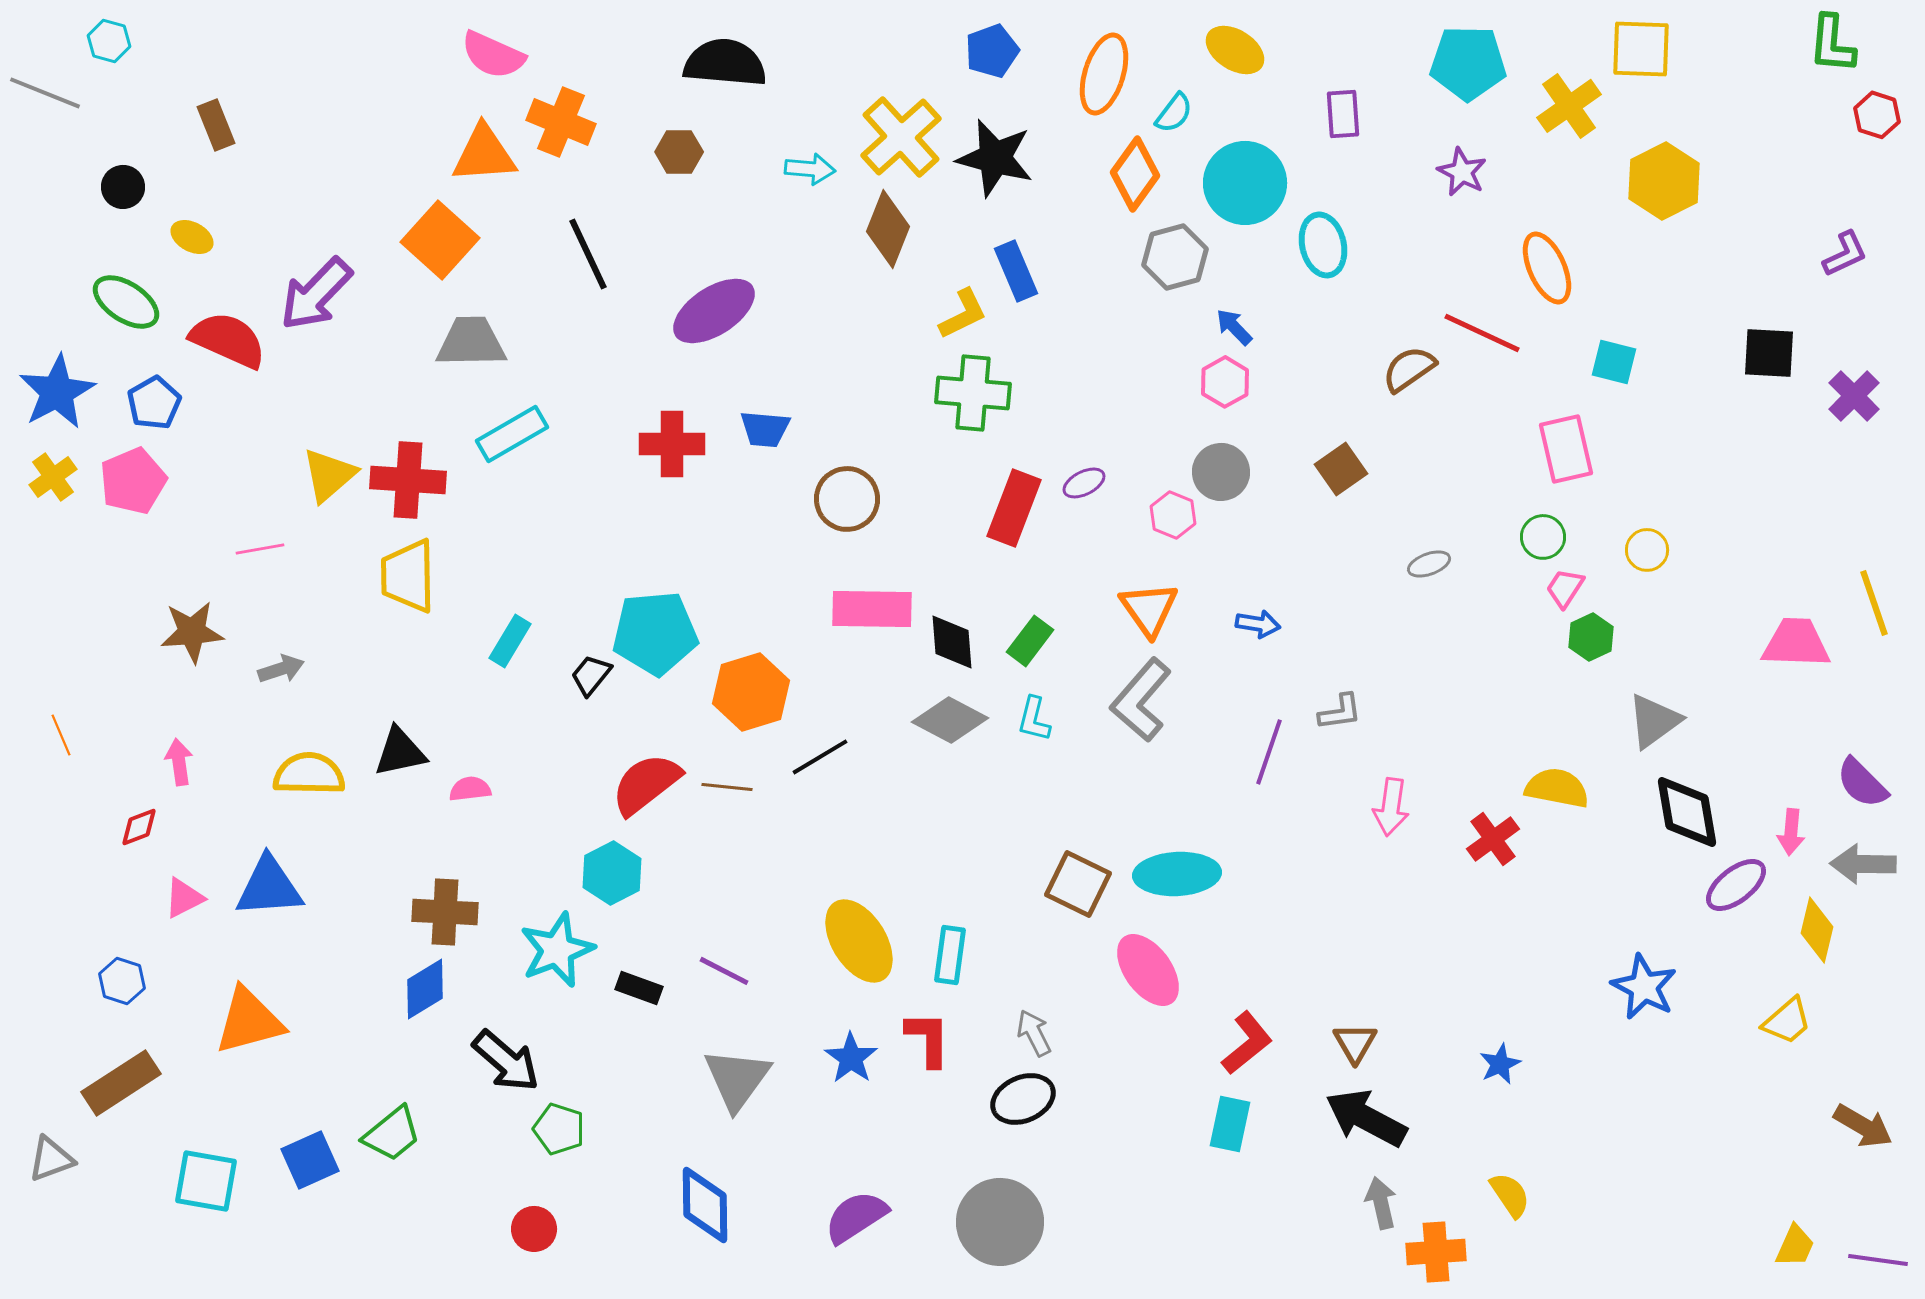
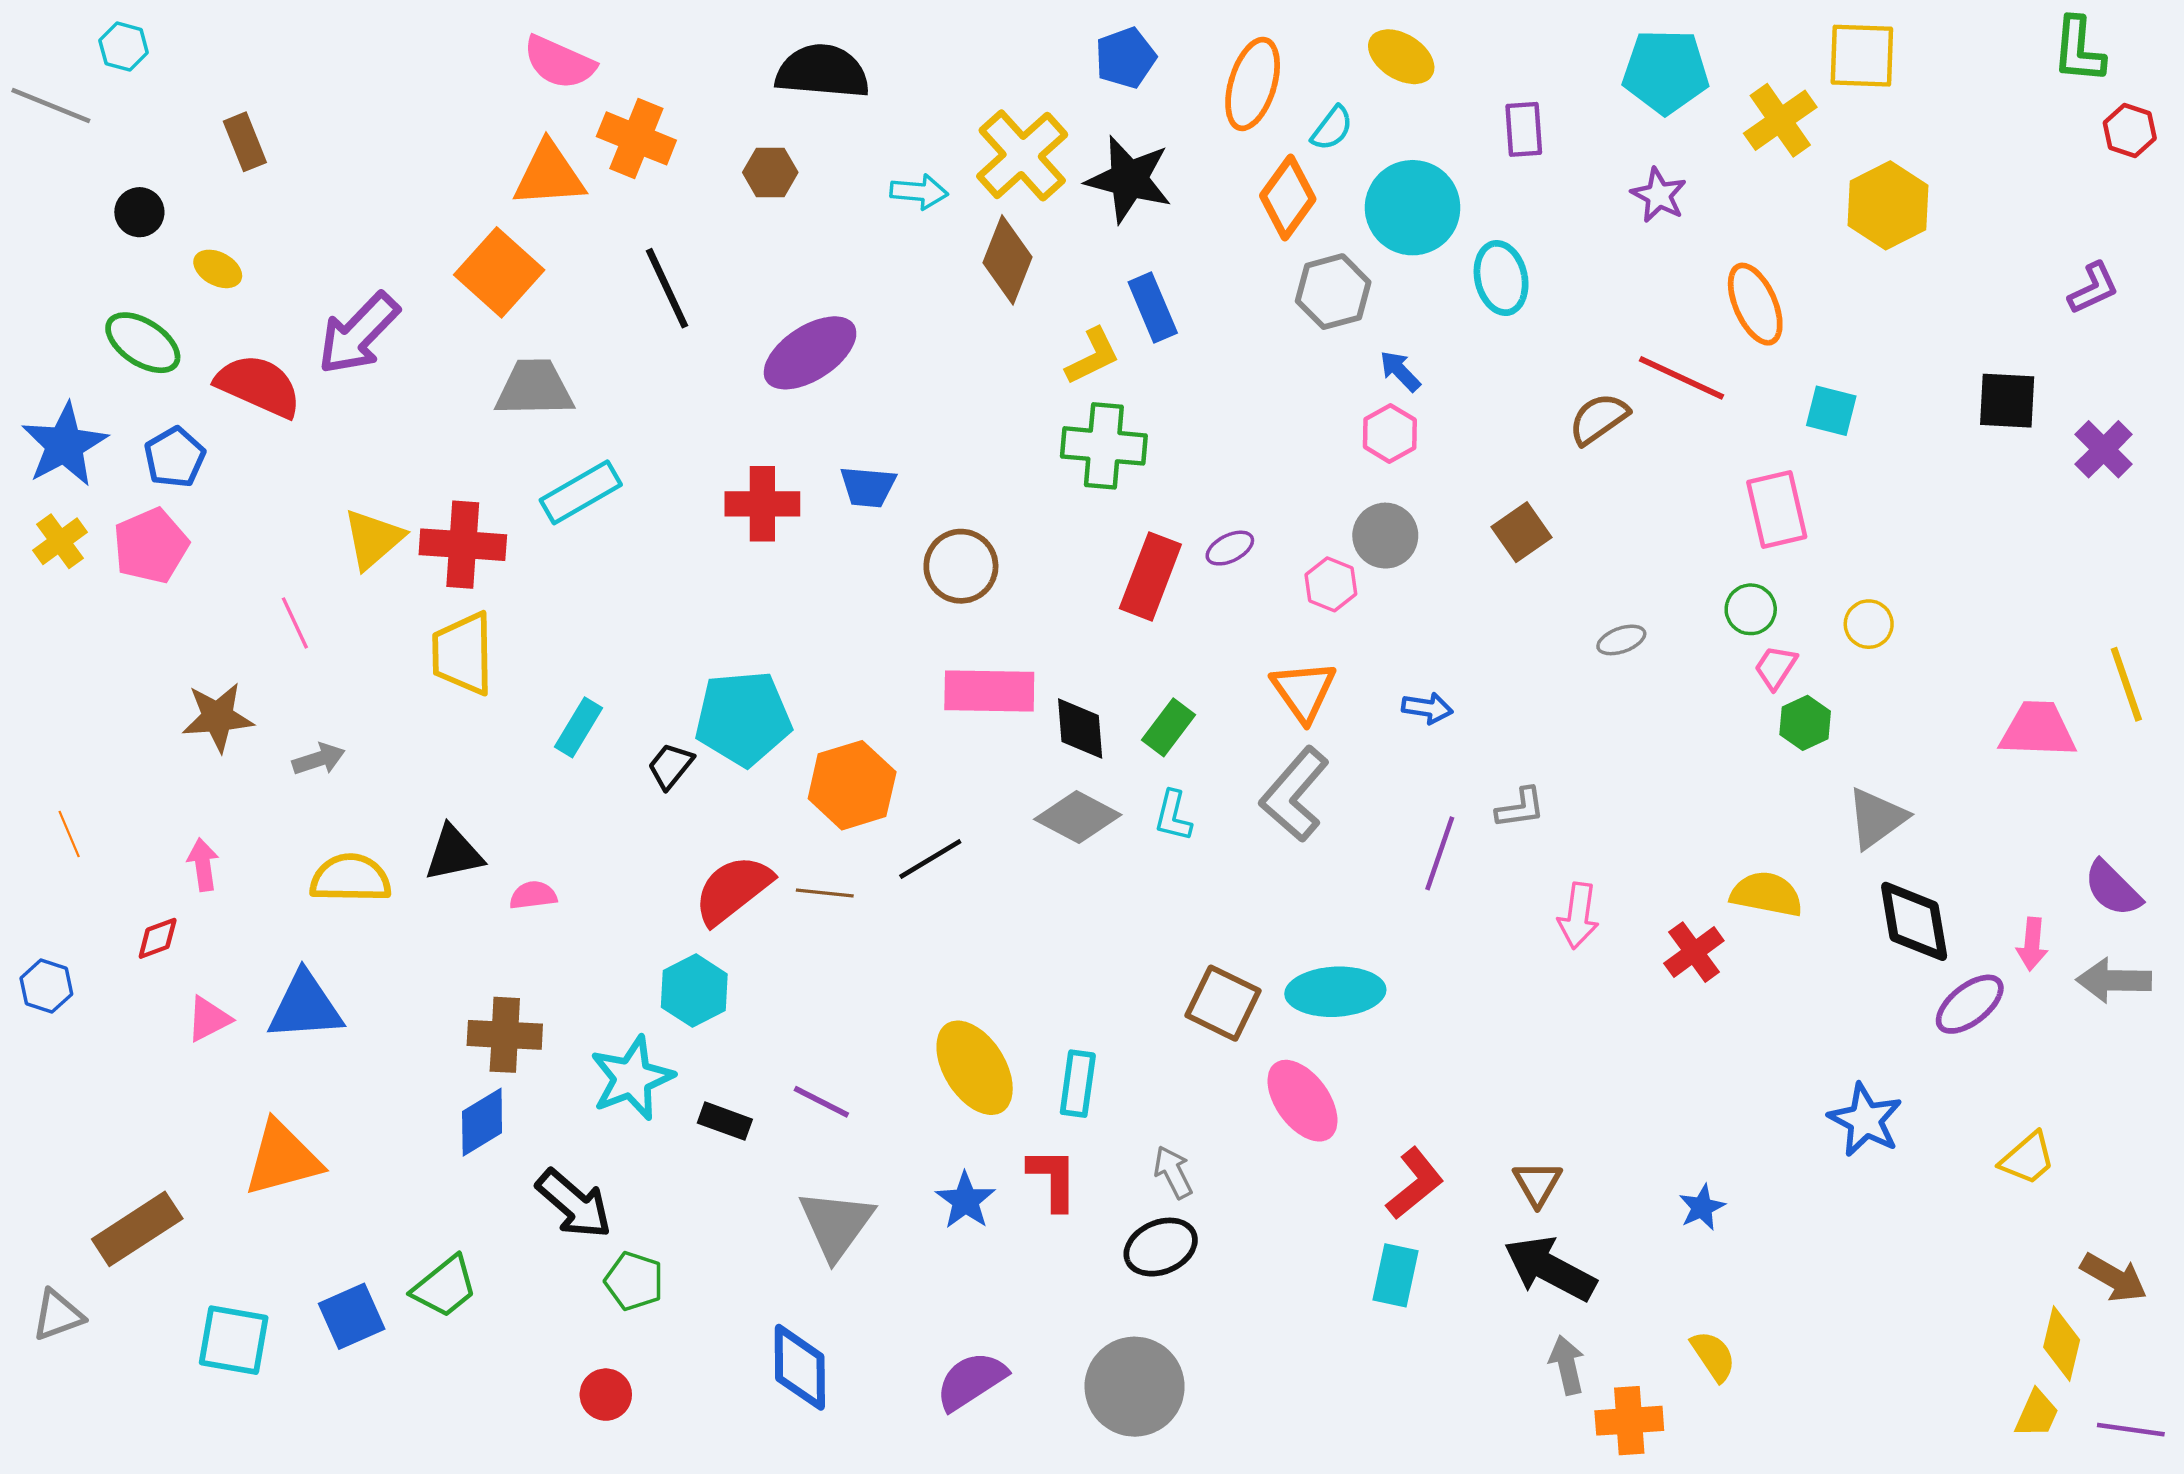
pink line: (260, 549) -> (295, 623), turned 75
yellow diamond: (1817, 930) -> (2062, 1343), moved
blue hexagon: (122, 981) -> (46, 986), moved

